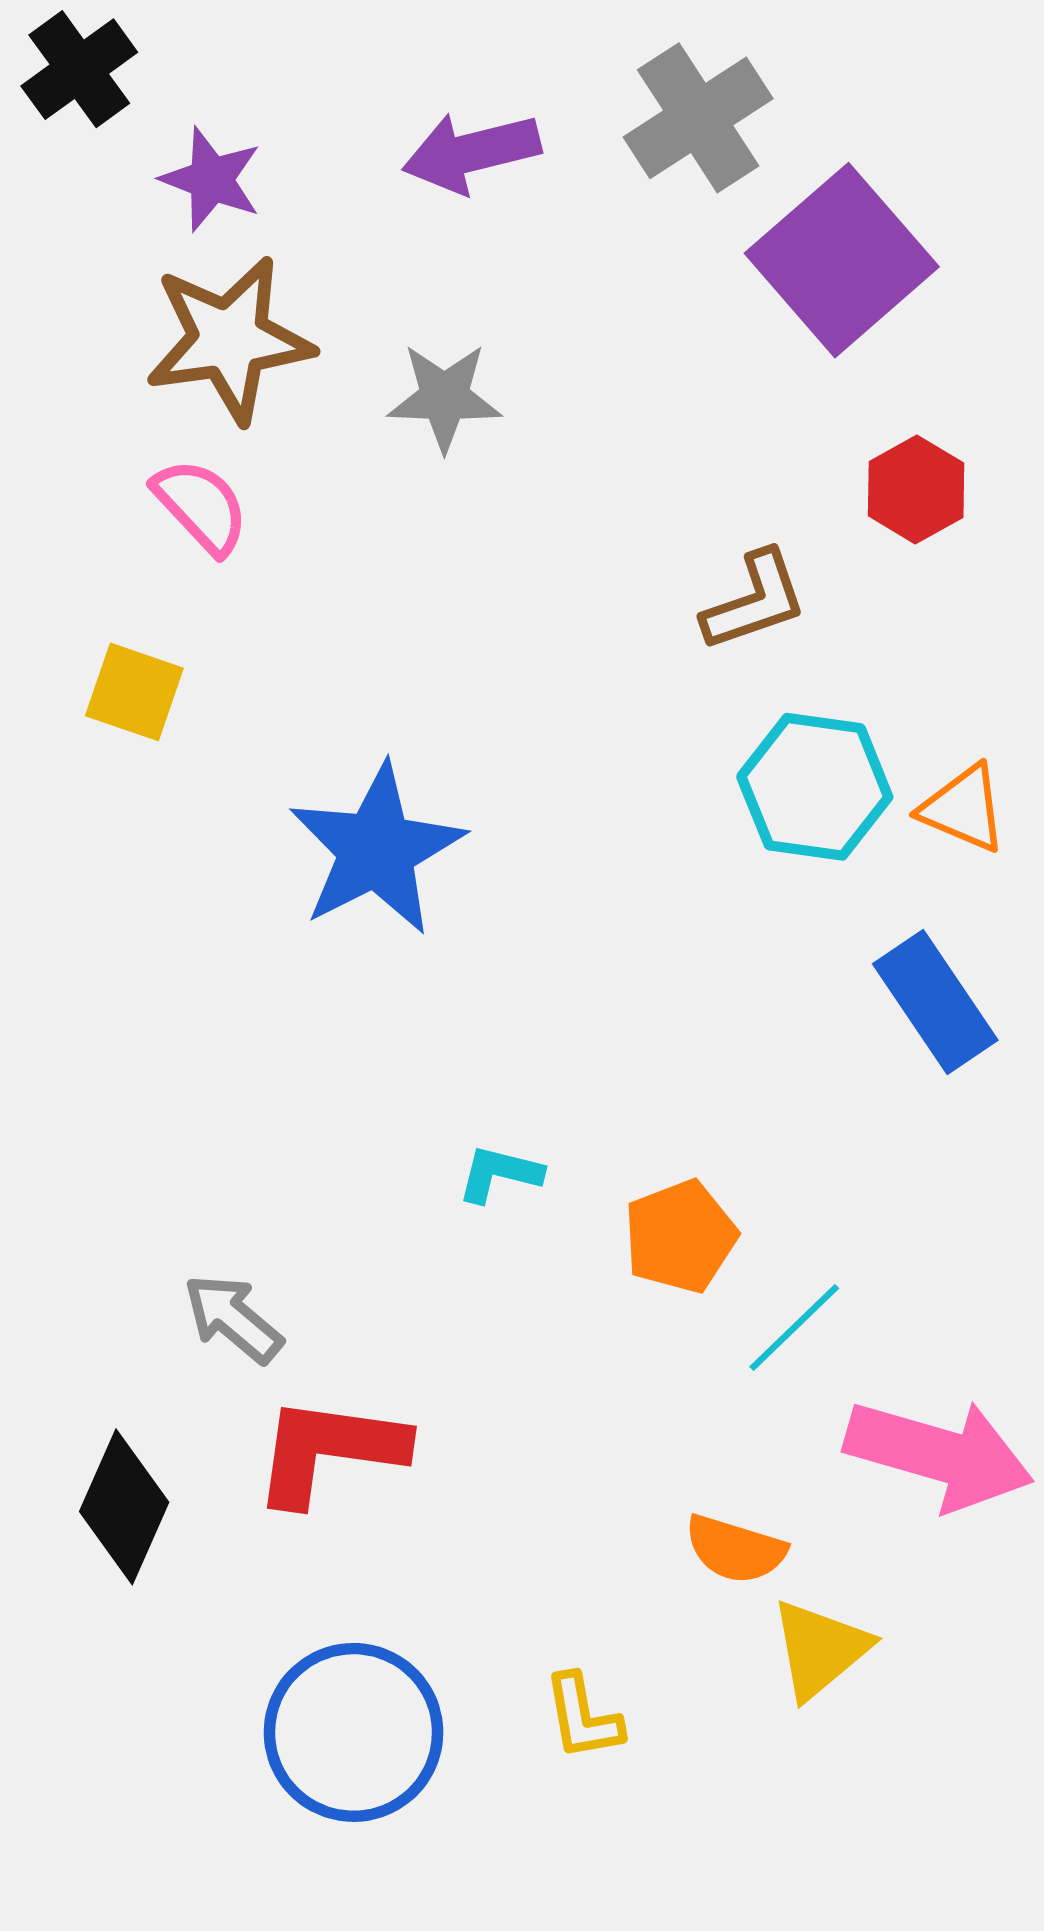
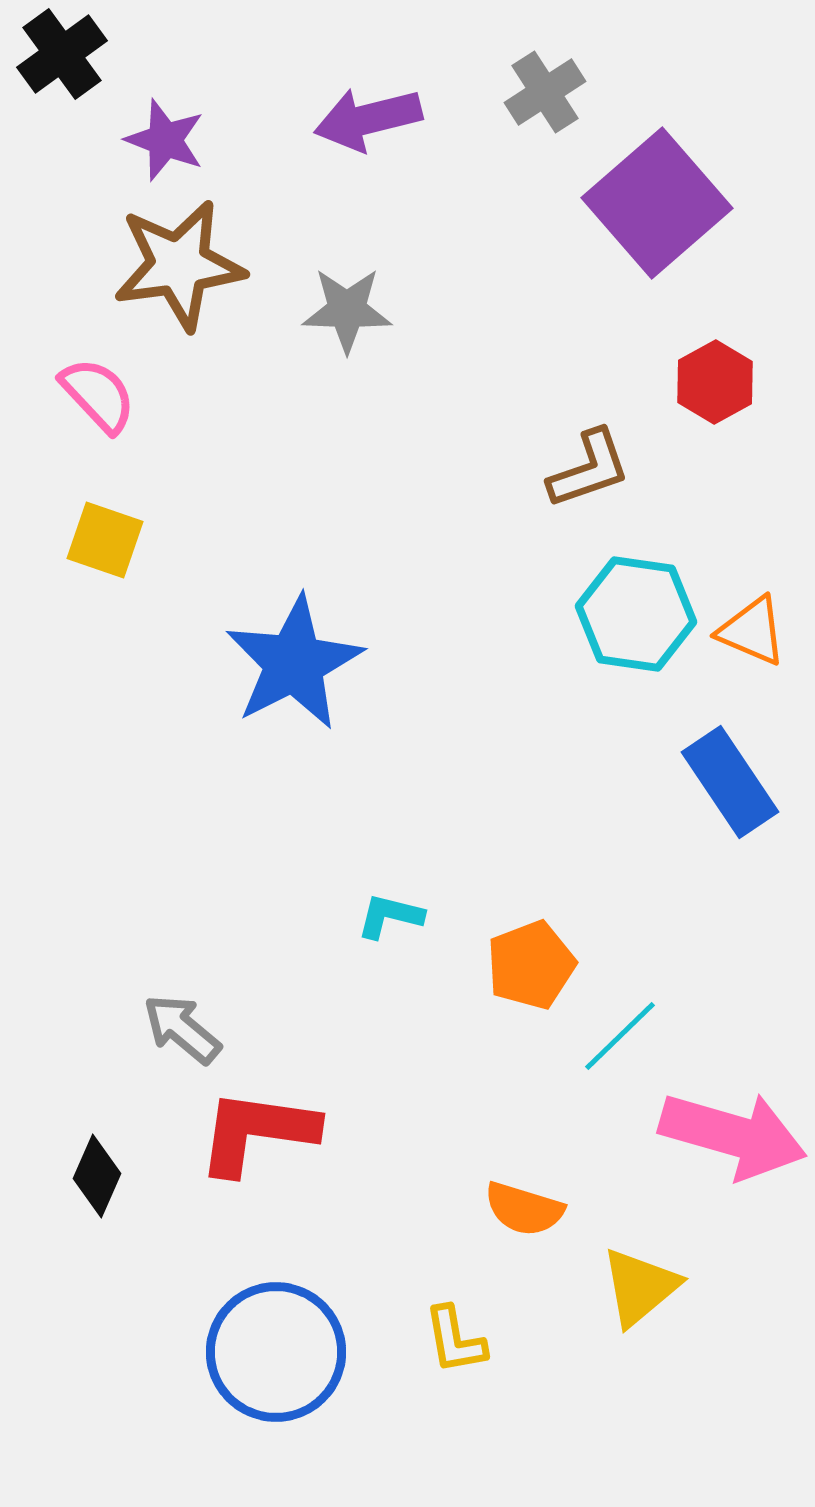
gray cross: (698, 118) -> (545, 92), size x0.7
pink semicircle: (201, 506) -> (98, 395), moved
black diamond: (124, 1507) -> (97, 1176), size x0.7
orange semicircle: (735, 1549) -> (524, 1209), moved

